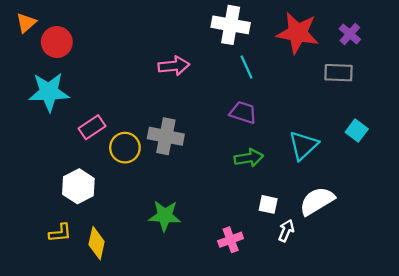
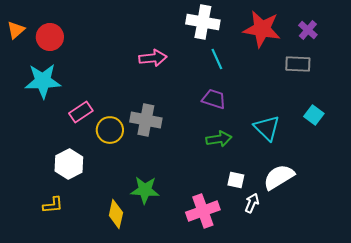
orange triangle: (26, 23) -> (16, 30), moved
cyan triangle: (303, 145) -> (267, 128), turned -32
pink cross: (231, 240) -> (203, 211), size x1.5
yellow diamond: (97, 243) -> (116, 214), moved

